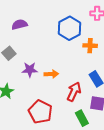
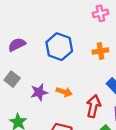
blue hexagon: (69, 28) -> (59, 47), moved
orange arrow: (51, 74) -> (64, 92), turned 32

